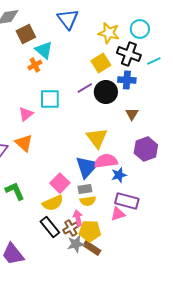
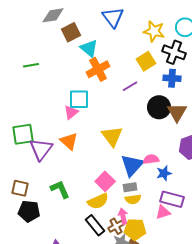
orange cross: (35, 65) -> (98, 69), moved, size x1.6
black circle: (106, 92) -> (159, 107), moved
cyan square: (50, 99) -> (79, 99), moved
brown triangle: (132, 114) -> (177, 112), size x1.5
yellow triangle: (97, 138) -> (112, 136), moved
pink semicircle: (106, 161) -> (151, 159), size x0.7

